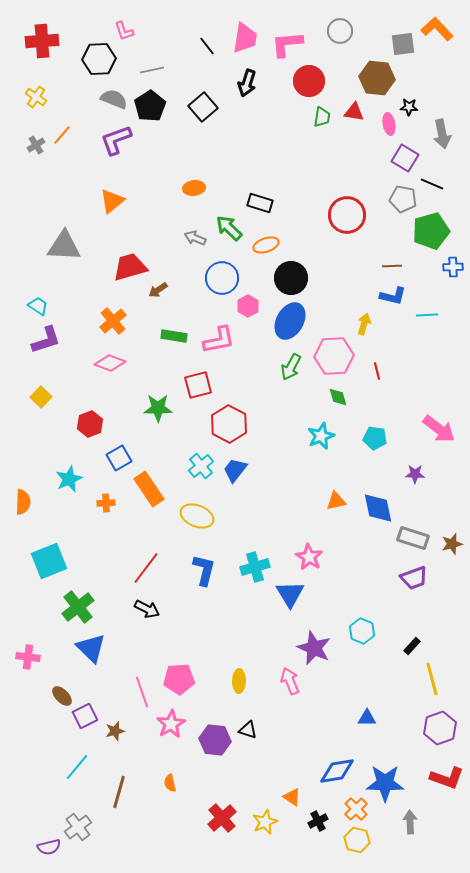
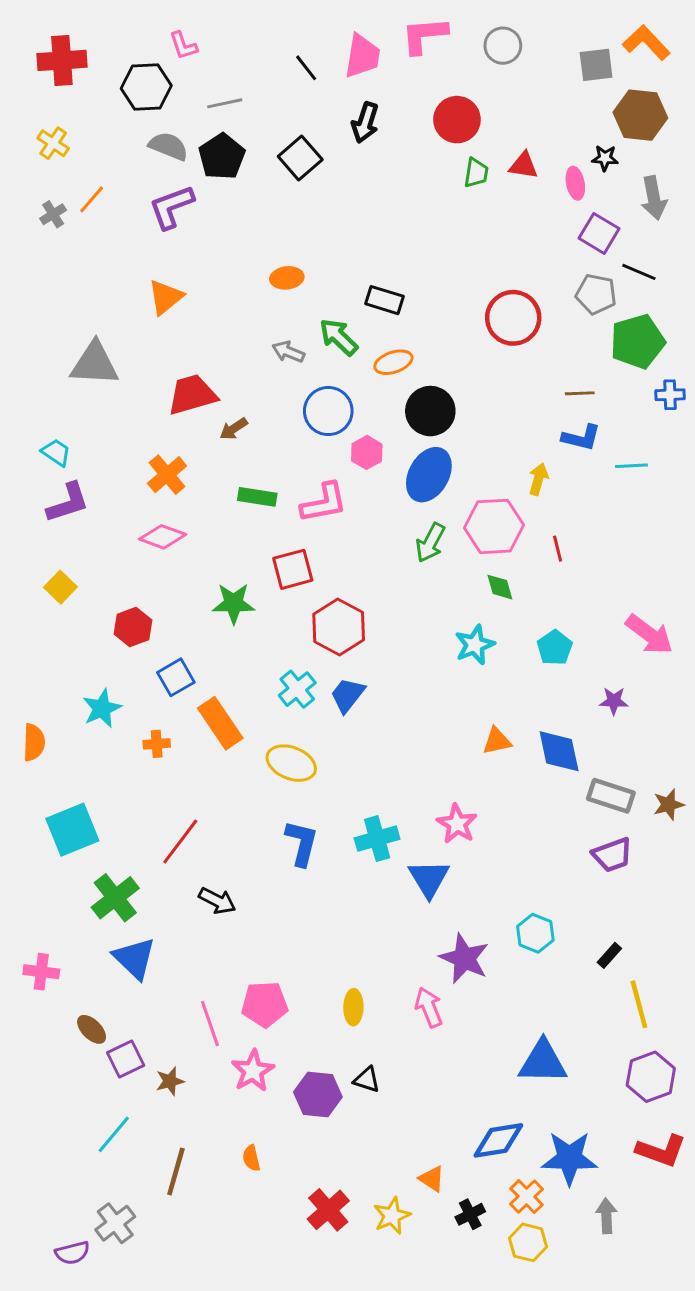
pink L-shape: (287, 44) -> (424, 35), moved
brown hexagon: (377, 78) -> (640, 115), moved
cyan pentagon: (375, 438) -> (555, 648), turned 30
red line: (146, 568) -> (180, 842), moved
blue triangle: (367, 718) -> (543, 1062), size x1.8

